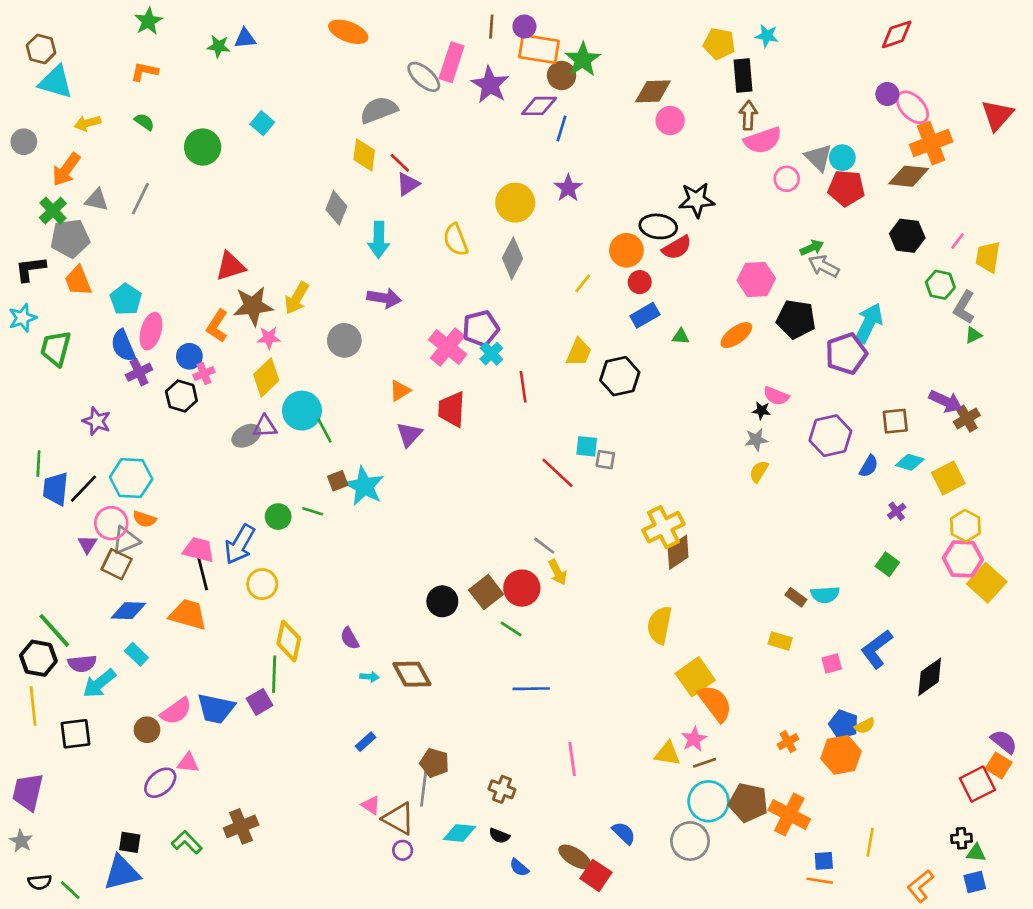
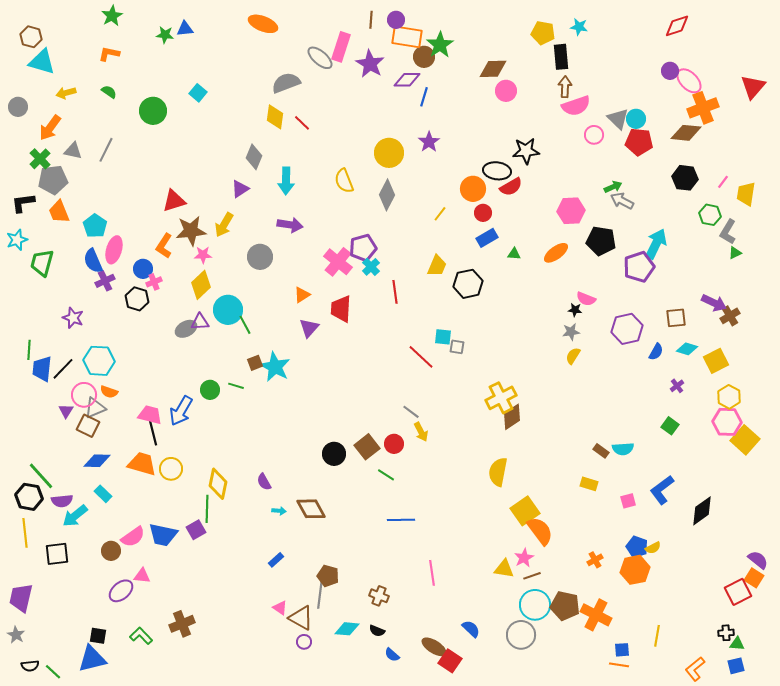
purple triangle: (408, 184) -> (240, 189), moved
yellow circle: (262, 584) -> (171, 469), moved
red circle: (522, 588) -> (394, 444), size x0.7

